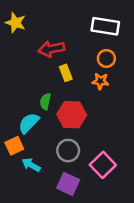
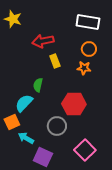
red hexagon: (72, 115) -> (74, 104), moved
pink square: (103, 165) -> (85, 150), moved
purple square: (68, 184) -> (43, 157), moved

